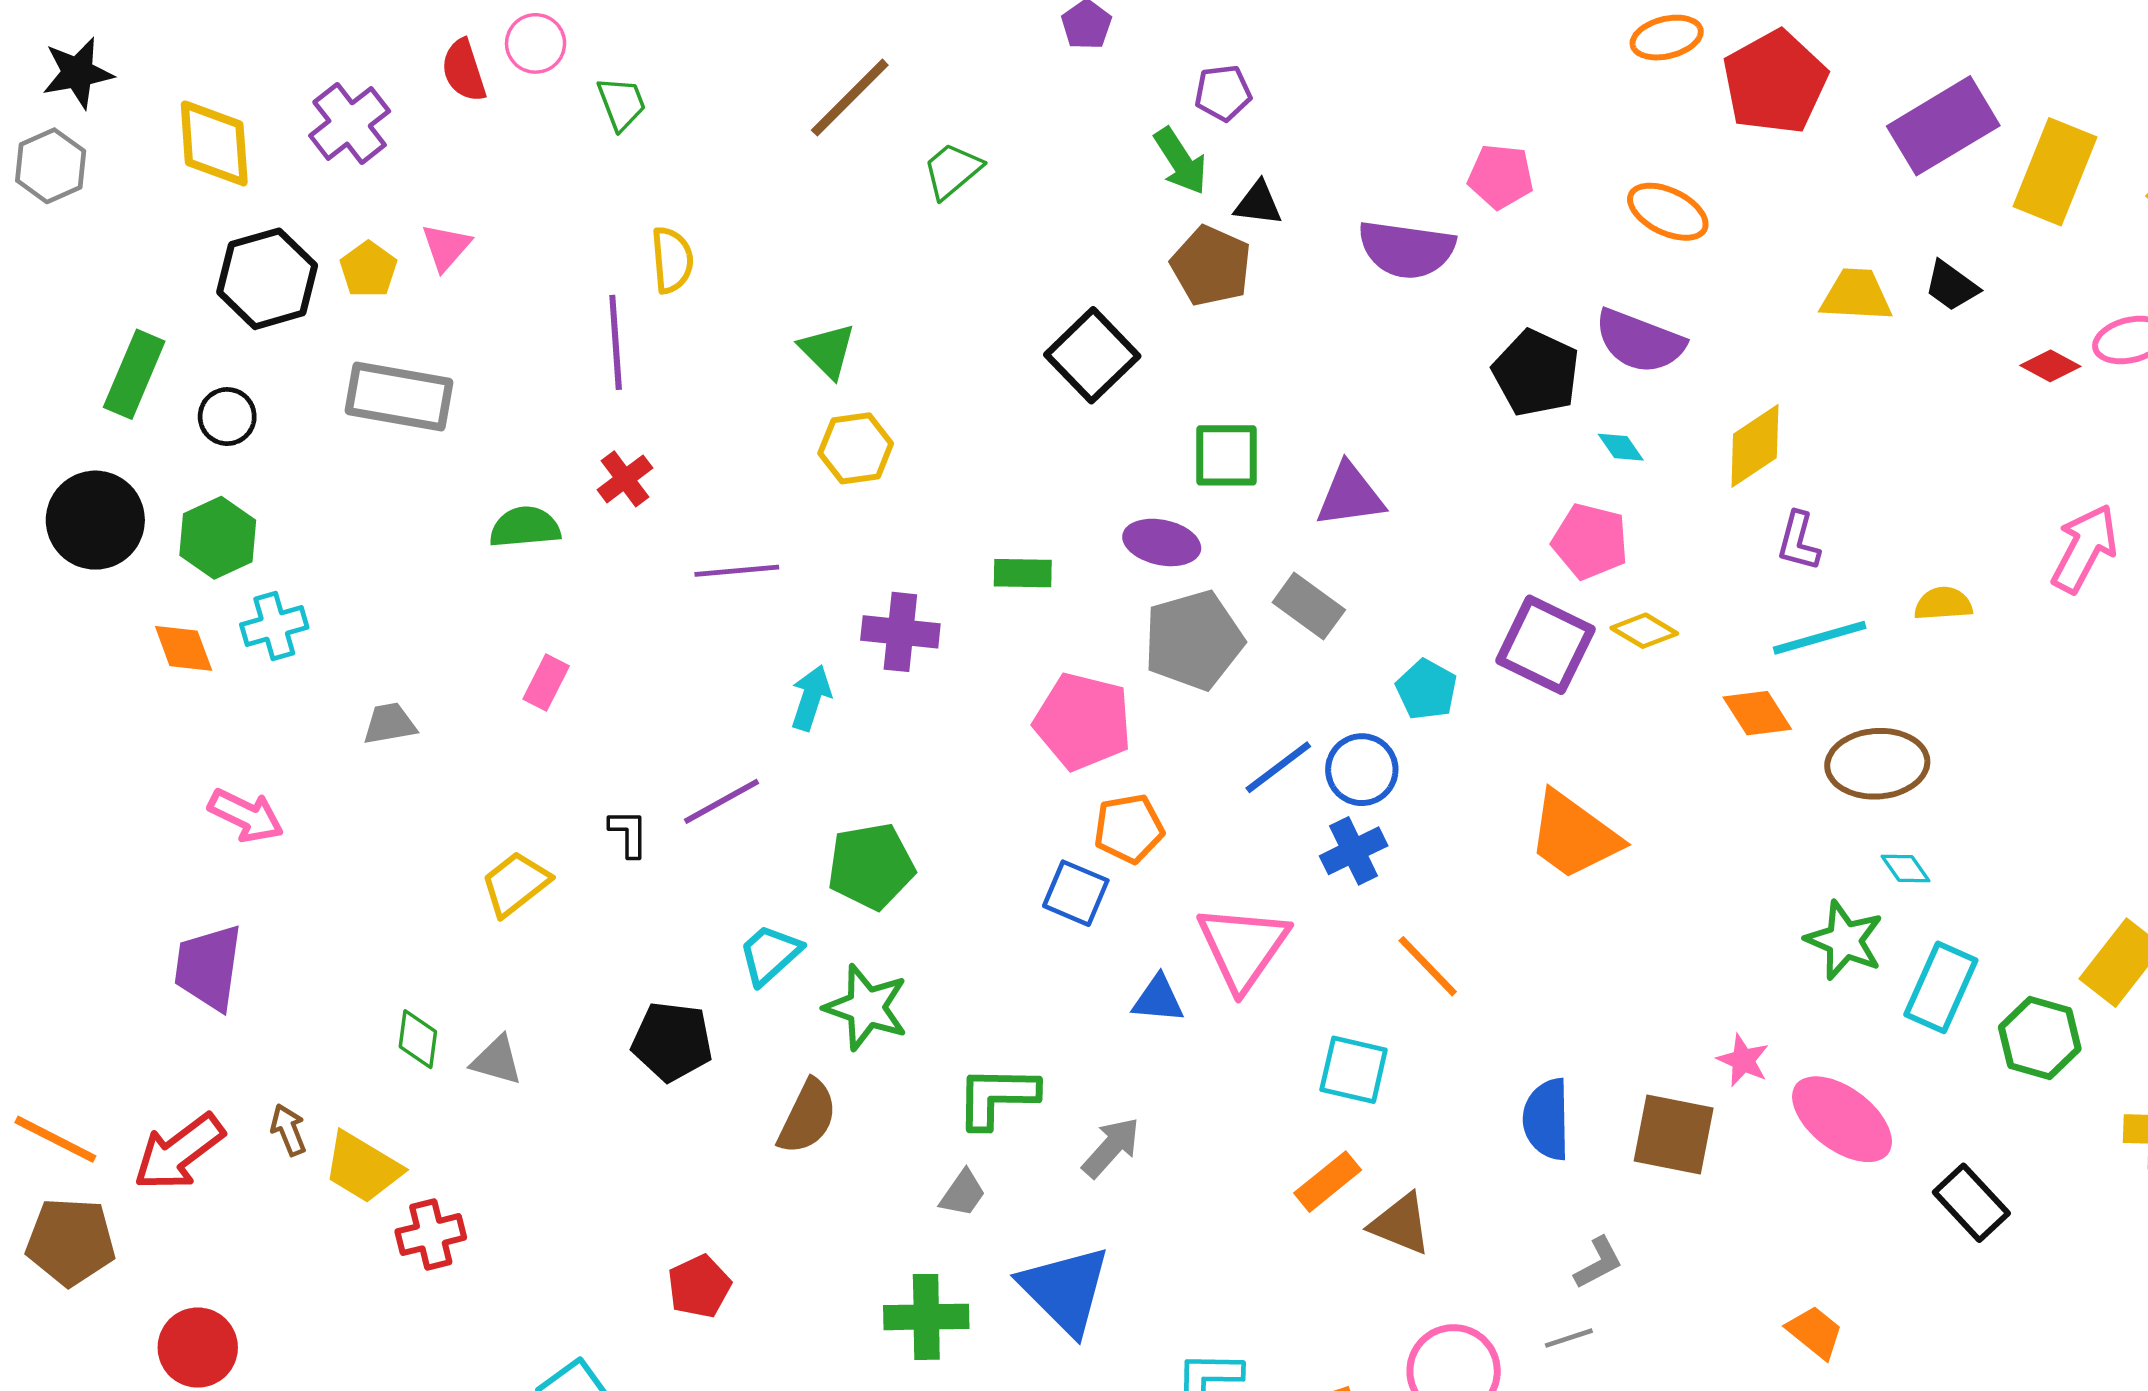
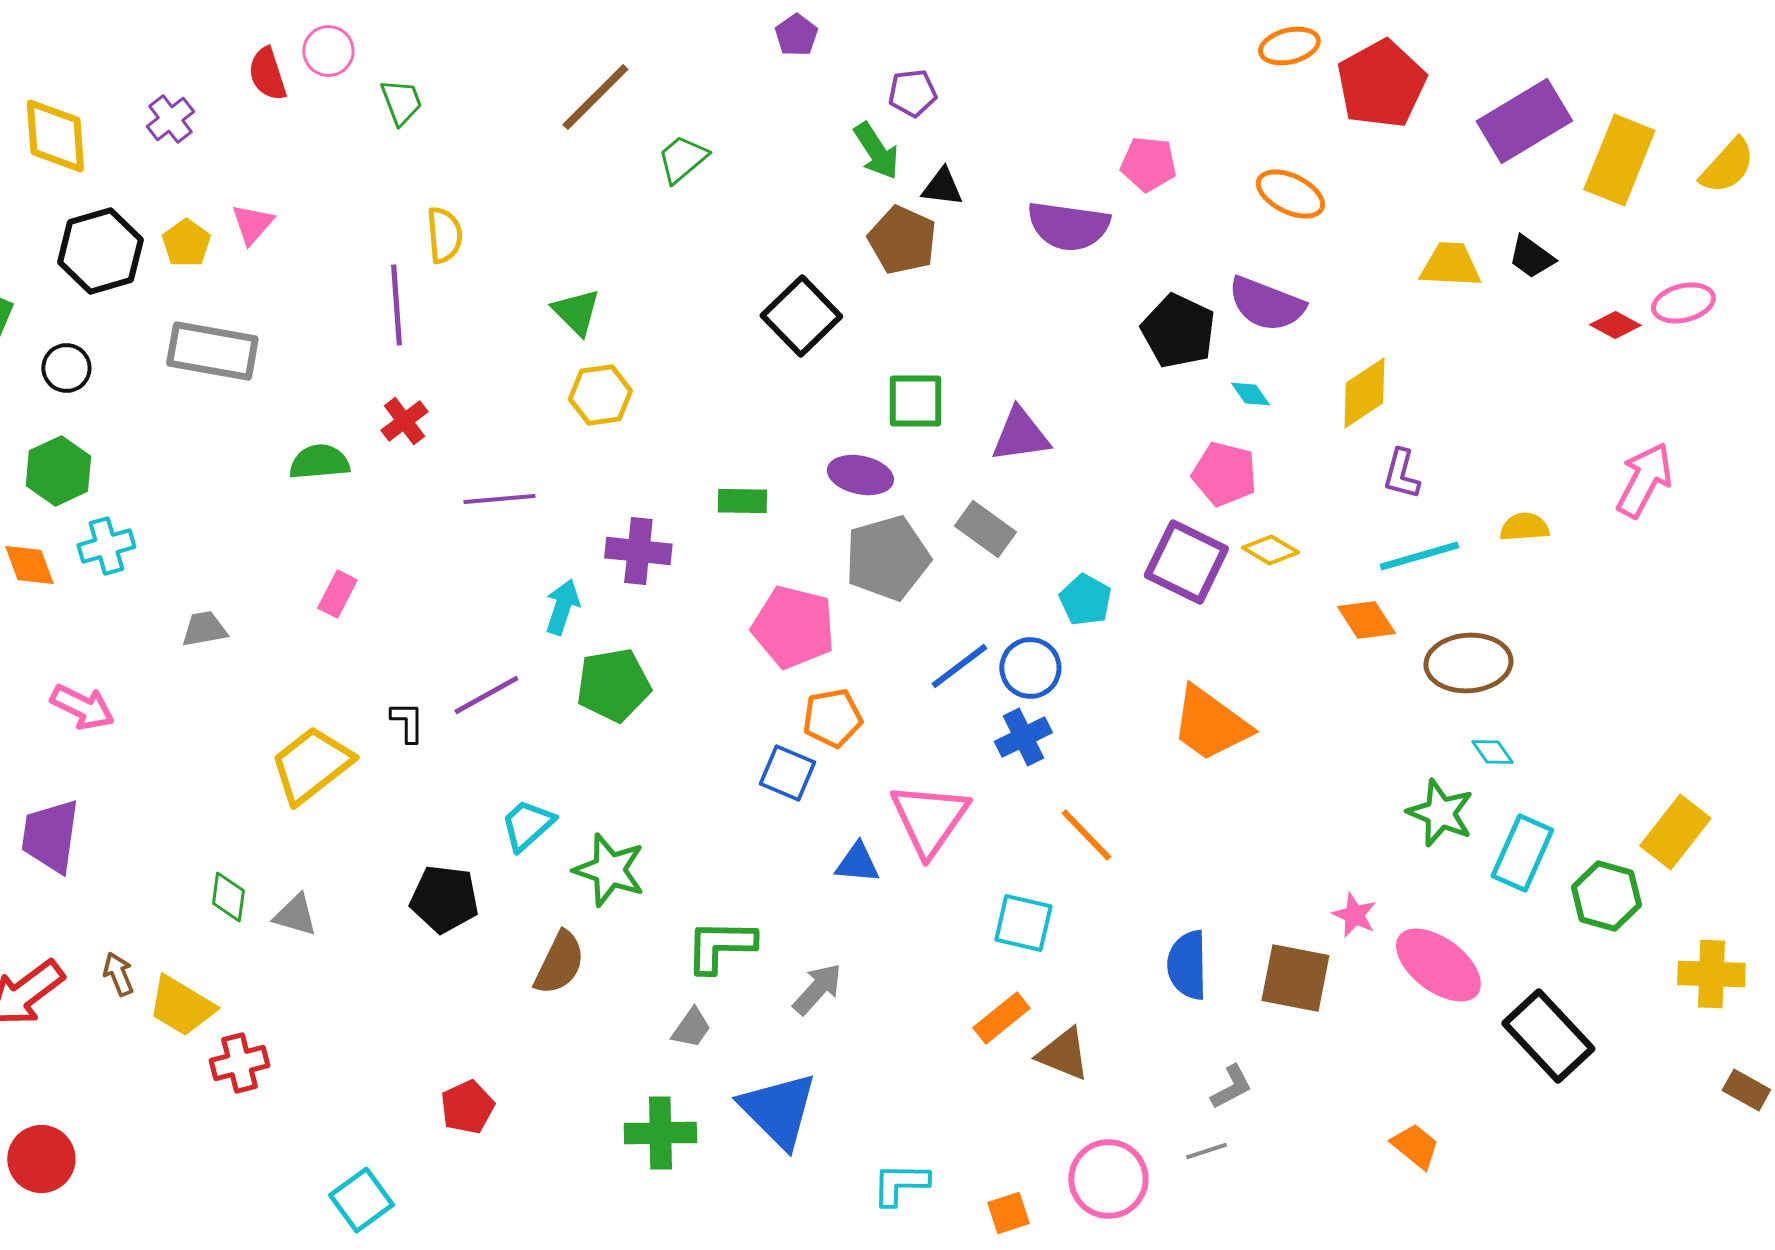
purple cross: (350, 123) -> (170, 119), size x0.7
green pentagon: (871, 866) -> (613, 685), moved
yellow trapezoid: (516, 884) -> (311, 765), size x1.4
black rectangle: (1971, 1203) -> (1548, 1036), size x1.4

